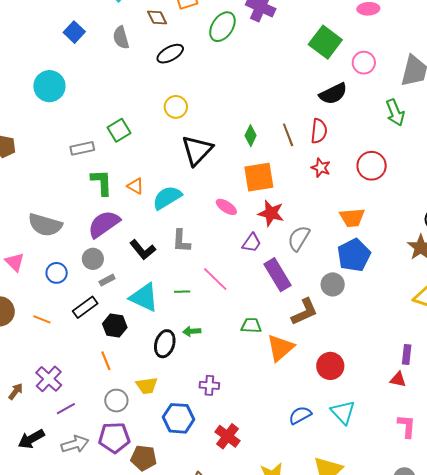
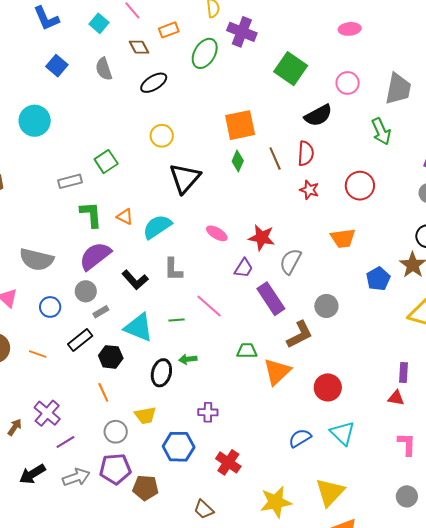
green square: (325, 42) -> (291, 69), moved
orange square: (259, 177) -> (240, 125), moved
blue pentagon: (354, 255) -> (378, 279), moved, size x0.7

